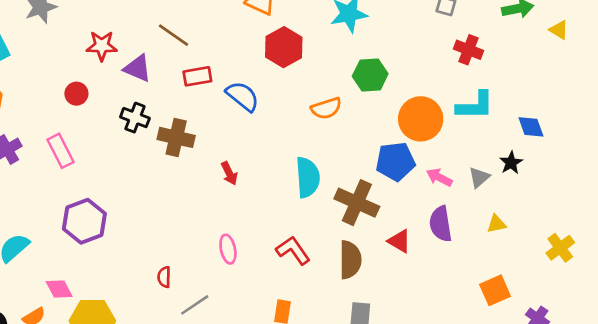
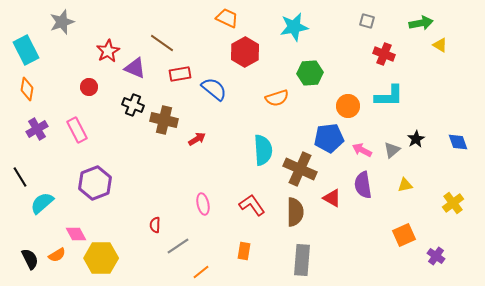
yellow triangle: (559, 30) -> (440, 45), moved
red star: (102, 46) -> (108, 51), turned -30
orange circle: (421, 119) -> (348, 106), size x0.7
blue diamond: (531, 127) -> (458, 142), moved
red arrow: (229, 173) -> (197, 139), moved, turned -96

